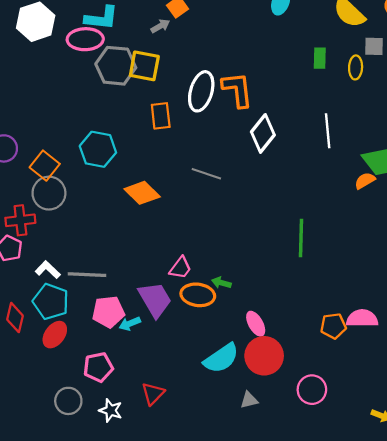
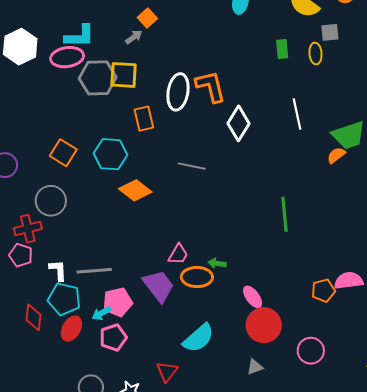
cyan hexagon: (98, 149) -> (110, 154), moved
orange square: (45, 166) -> (63, 153), moved
white L-shape: (48, 270) -> (58, 270), turned 50
cyan arrow: (130, 324) -> (101, 313), moved
cyan semicircle: (221, 358) -> (199, 338), moved
pink pentagon: (98, 367) -> (113, 337), moved

